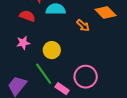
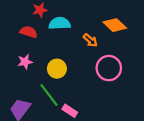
pink circle: (86, 77) -> (109, 68), moved

